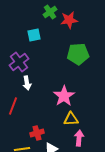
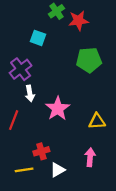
cyan square: (34, 35) -> (38, 38), turned 32
pink star: (64, 96) -> (58, 109), moved
yellow triangle: (71, 119) -> (97, 121), moved

